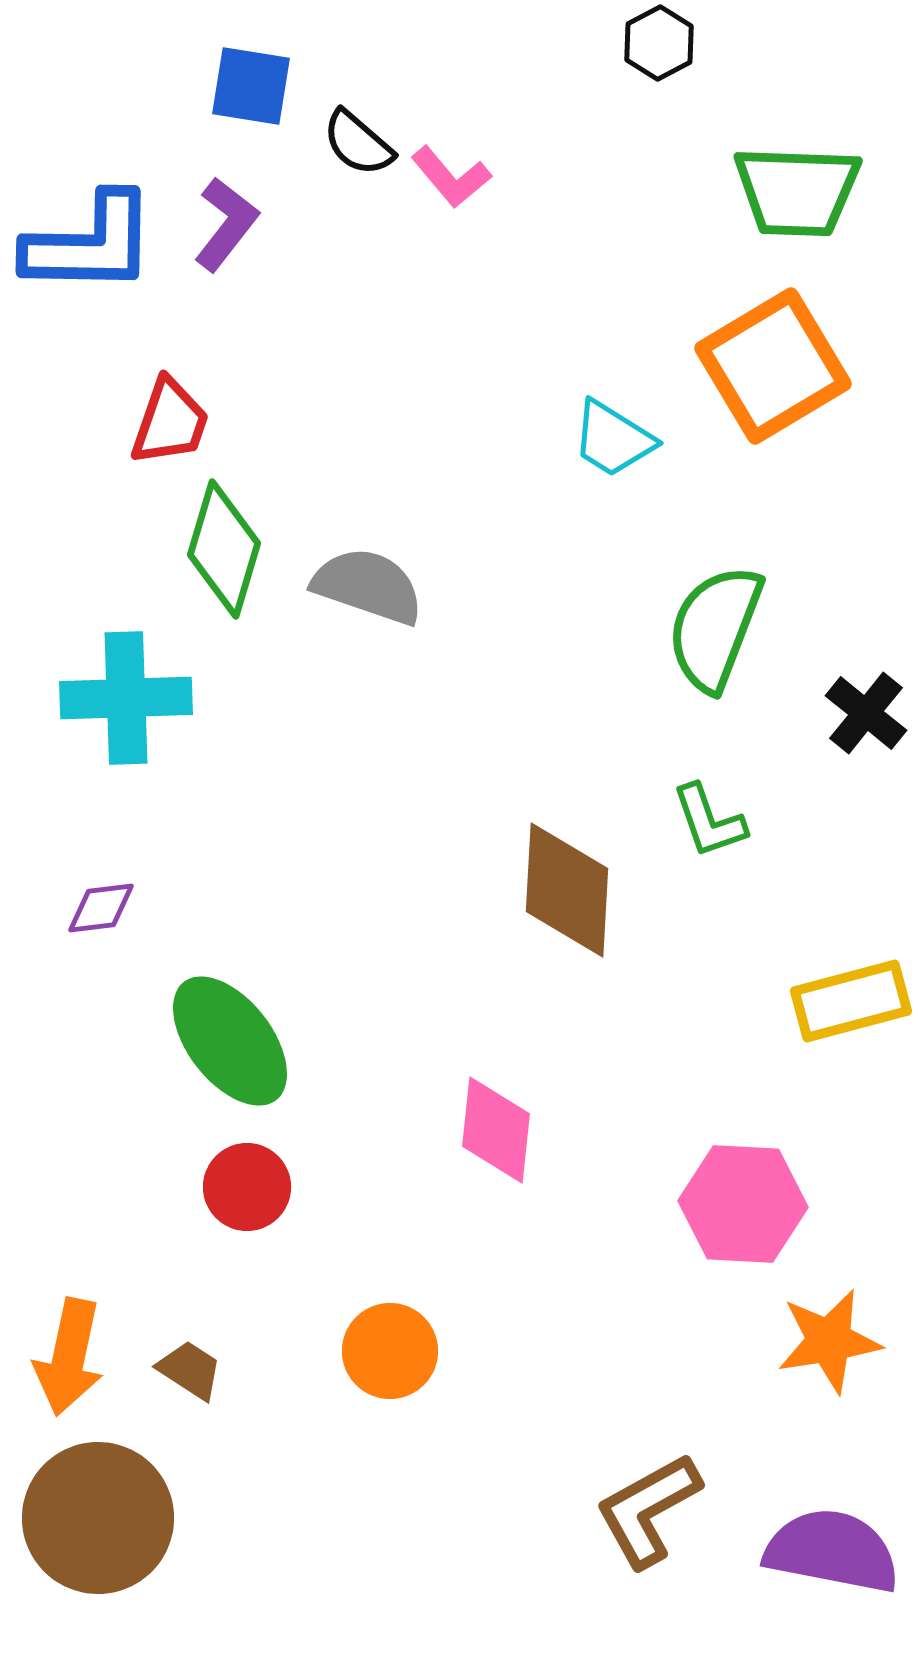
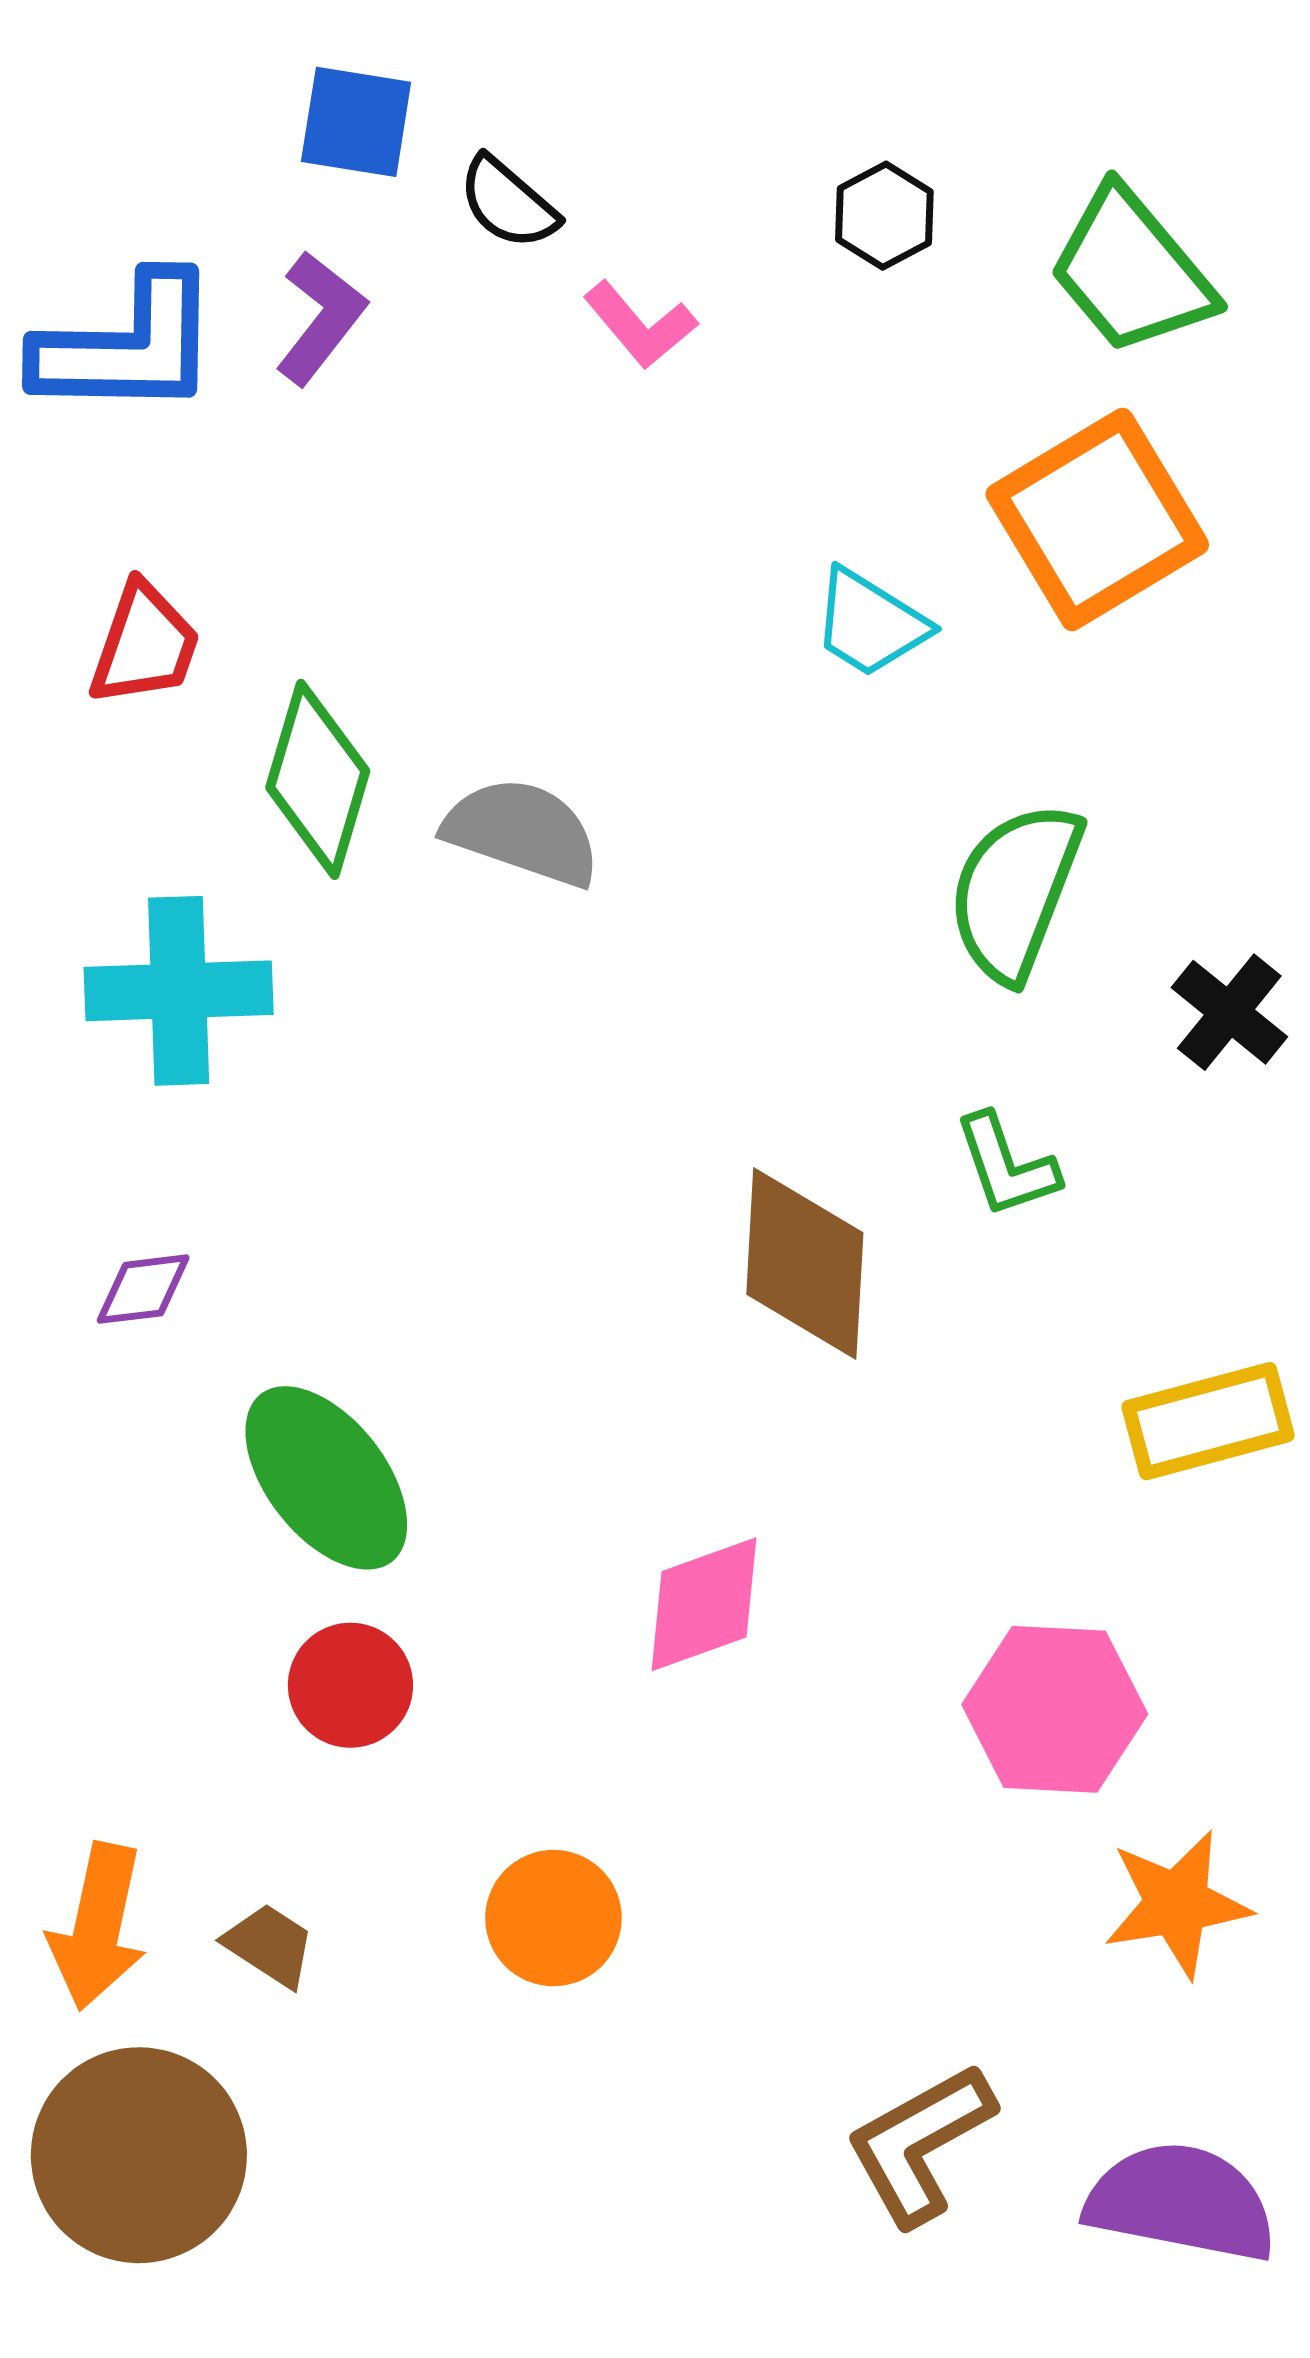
black hexagon: (659, 43) -> (884, 216), moved
pink L-shape: (451, 177) -> (640, 325), moved
green trapezoid: (797, 191) -> (1131, 271), turned 48
red trapezoid: (170, 422) -> (145, 644), moved
pink diamond: (496, 1130) -> (704, 1604), turned 64

